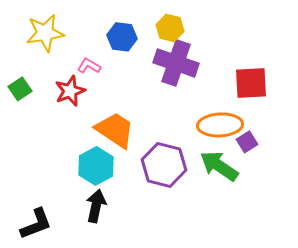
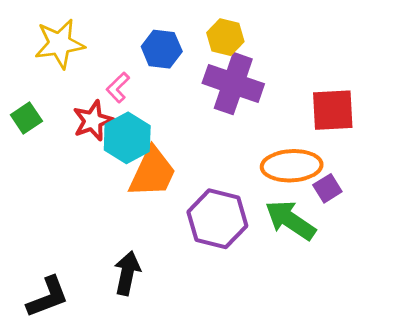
pink L-shape: (89, 66) -> (118, 88), turned -75
orange trapezoid: (115, 130) -> (152, 172), turned 81
cyan hexagon: (96, 166) -> (127, 138), moved

